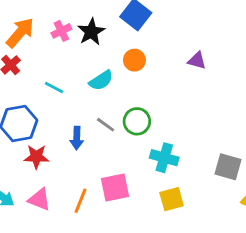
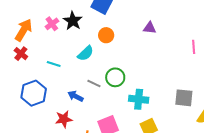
blue arrow: (77, 138) -> (76, 96), turned 126
red star: (36, 157) -> (64, 119), moved

